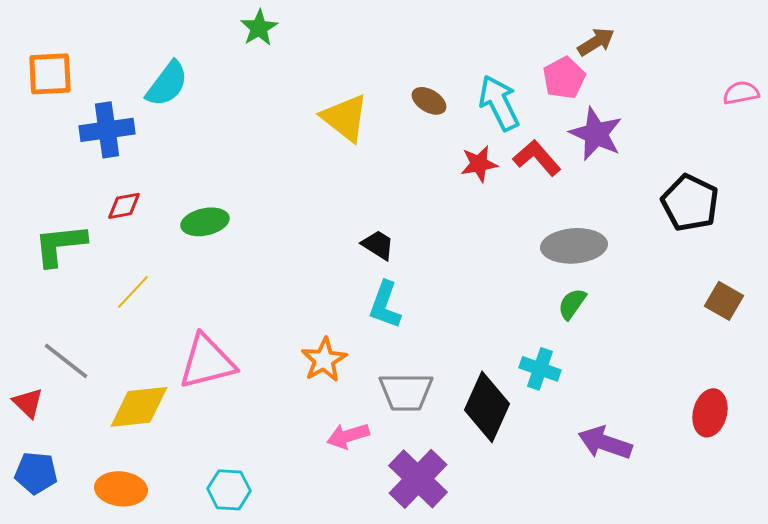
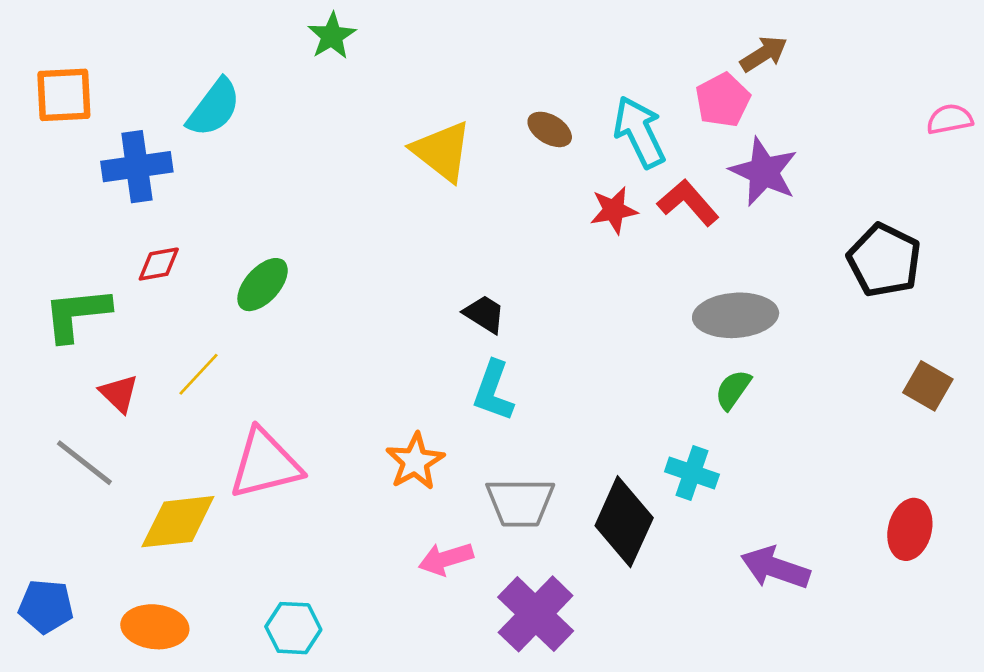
green ellipse: (205, 222) -> (263, 285), turned -36
yellow line: (133, 292) -> (198, 374), moved
red triangle: (28, 403) -> (119, 394), moved

